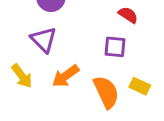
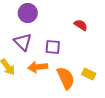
purple square: (115, 47) -> (53, 47), moved
orange arrow: (66, 76) -> (38, 67), turned 30

